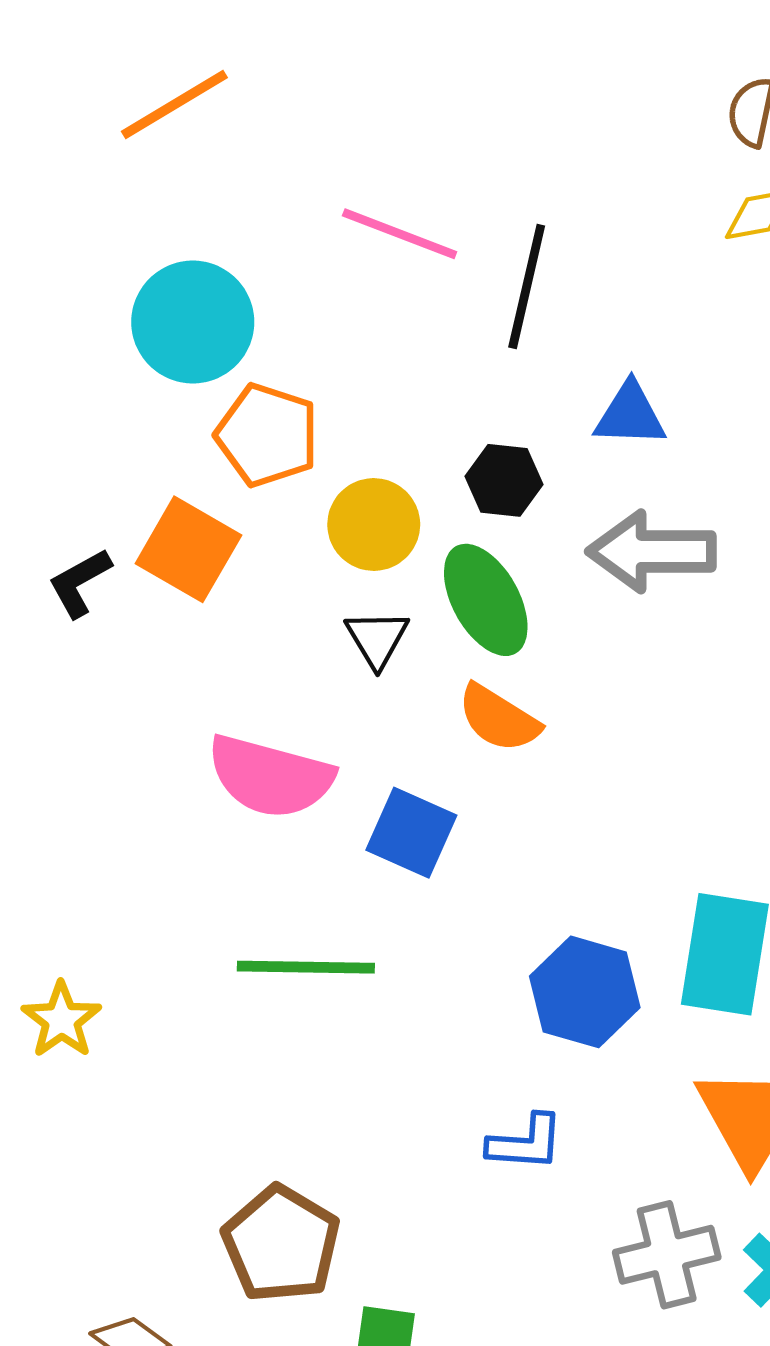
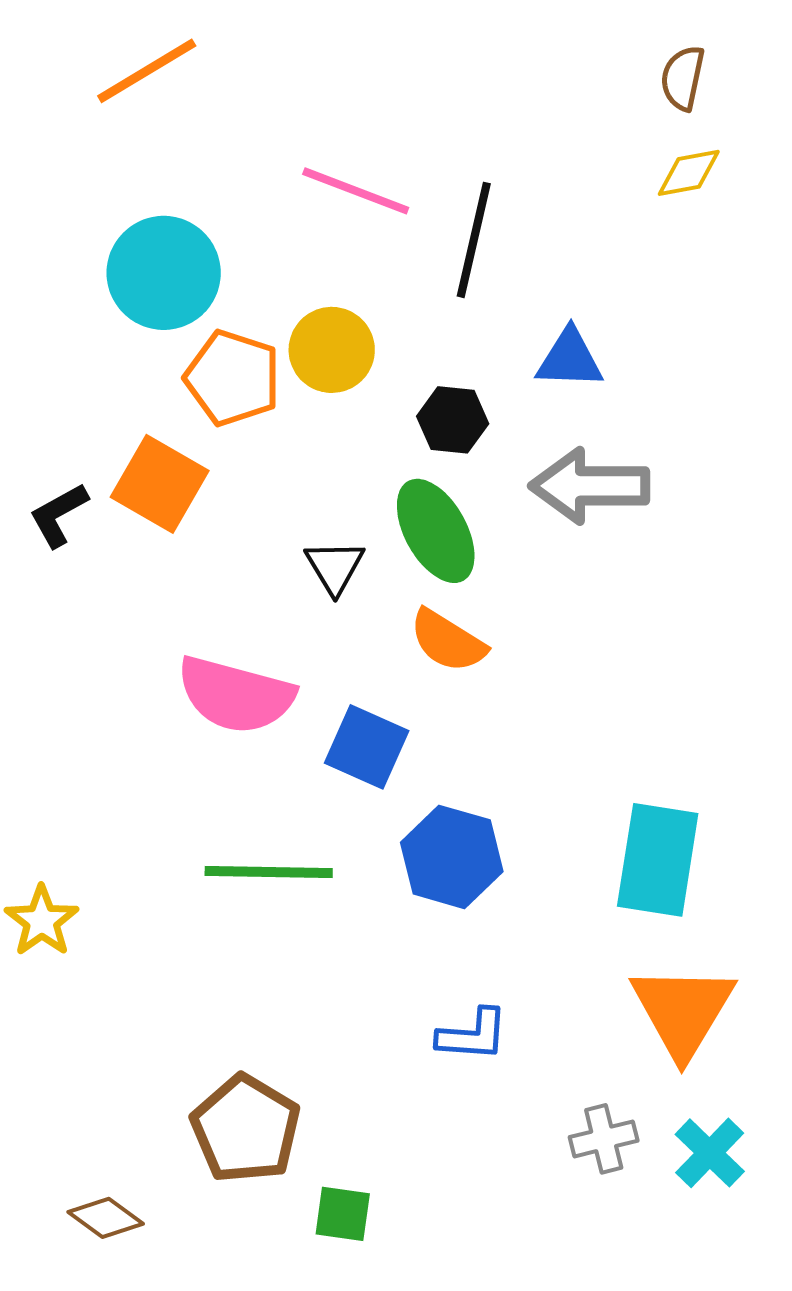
yellow circle: (374, 525) -> (332, 350), moved
blue hexagon: (585, 992) -> (452, 857), moved
gray cross: (667, 1255) -> (604, 1139), size x0.7

